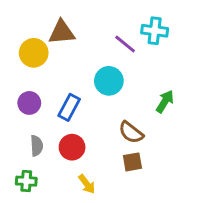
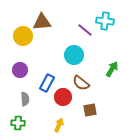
blue rectangle: (69, 107) -> (47, 83), moved
brown semicircle: (131, 132) -> (81, 83), moved
red circle: (72, 147) -> (63, 97), moved
yellow arrow: (87, 184) -> (59, 125), turned -120

